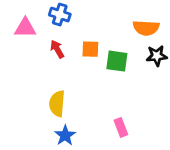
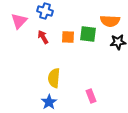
pink triangle: (25, 28) -> (19, 21), turned -48
green square: (117, 61) -> (88, 34), moved
yellow semicircle: (57, 104) -> (54, 78), moved

